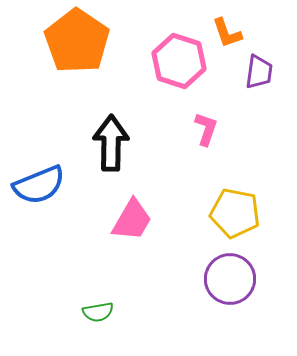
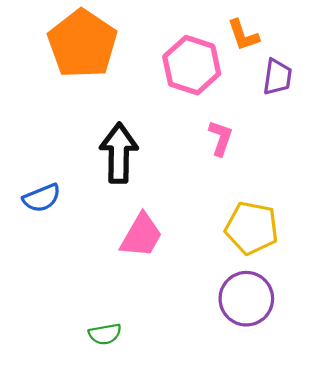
blue semicircle: (39, 185) -> (42, 198), size x0.7

